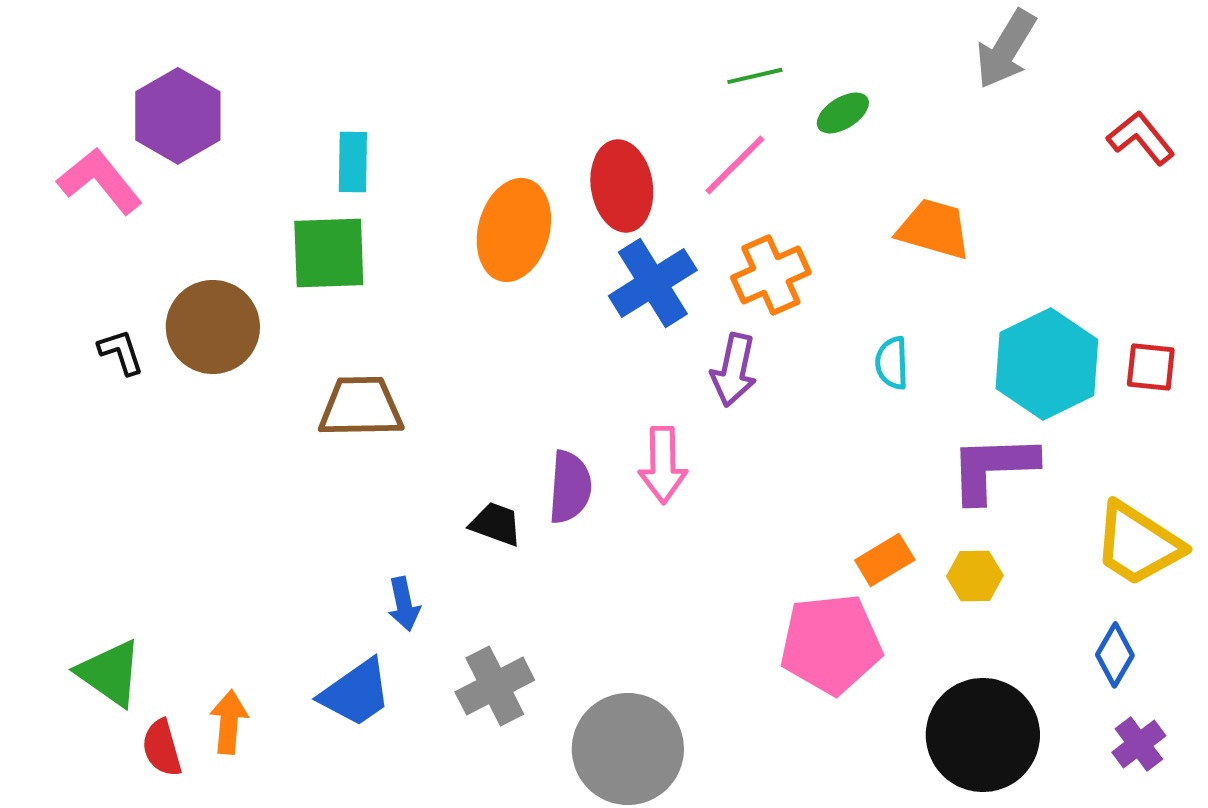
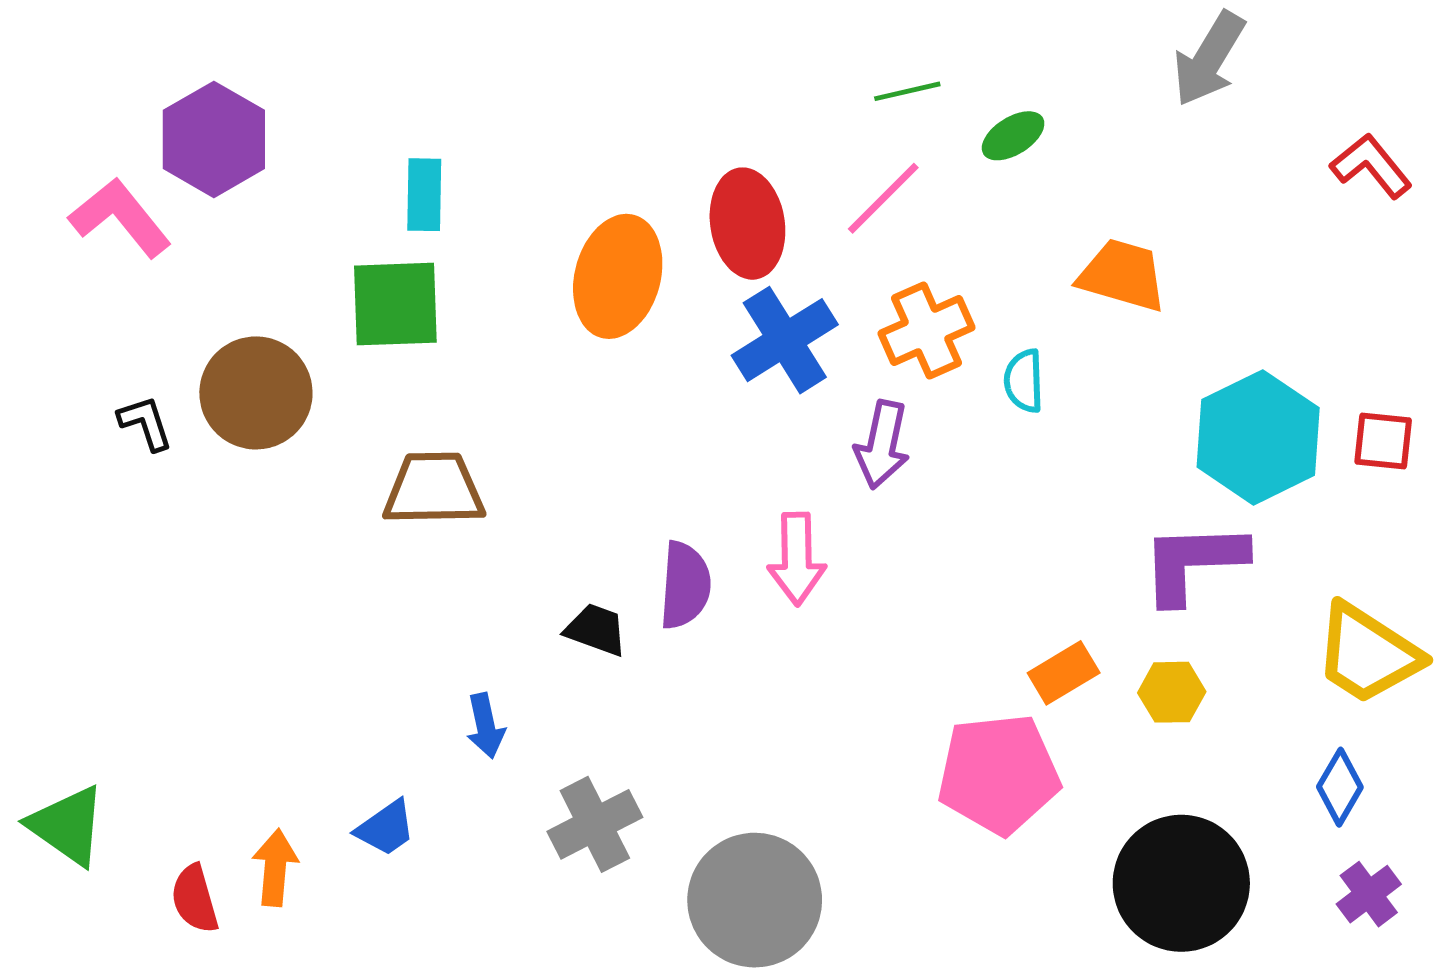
cyan semicircle: (892, 363) -> (1024, 381), moved
green triangle: (110, 673) -> (67, 826), moved
blue trapezoid: (356, 693) -> (386, 828), moved, size x0.7

